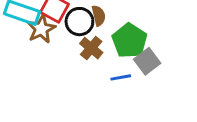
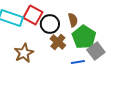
brown semicircle: (99, 16) -> (73, 20), moved
brown star: (41, 29) -> (24, 53), moved

